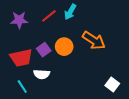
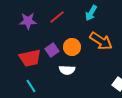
cyan arrow: (70, 12) -> (91, 13), moved
white semicircle: (42, 74) -> (67, 70), moved

